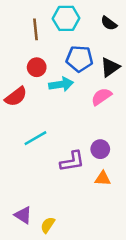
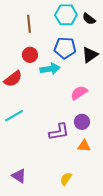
cyan hexagon: (66, 18) -> (66, 15), moved
pink semicircle: (101, 97) -> (79, 93), moved
cyan line: (35, 138) -> (14, 116), moved
yellow semicircle: (48, 225) -> (66, 179), moved

